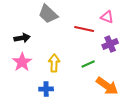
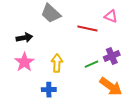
purple cross: (110, 44) -> (112, 56), moved

